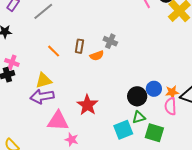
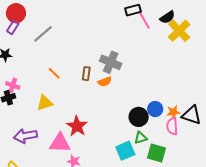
gray cross: (110, 41) -> (111, 62), size x1.5
brown rectangle: (79, 46) -> (86, 74), moved
orange semicircle: (97, 56) -> (105, 82), moved
purple arrow: (42, 96) -> (25, 136), moved
red star: (87, 105) -> (77, 126), moved

